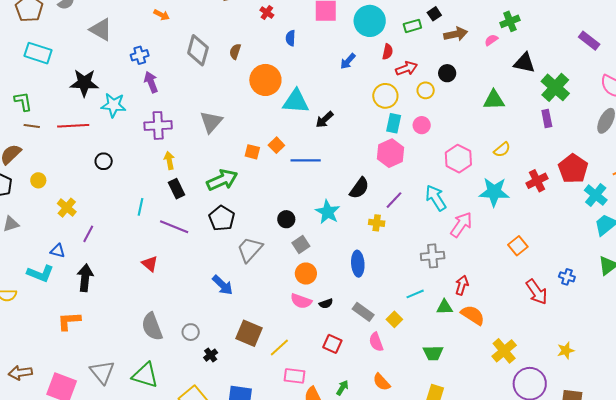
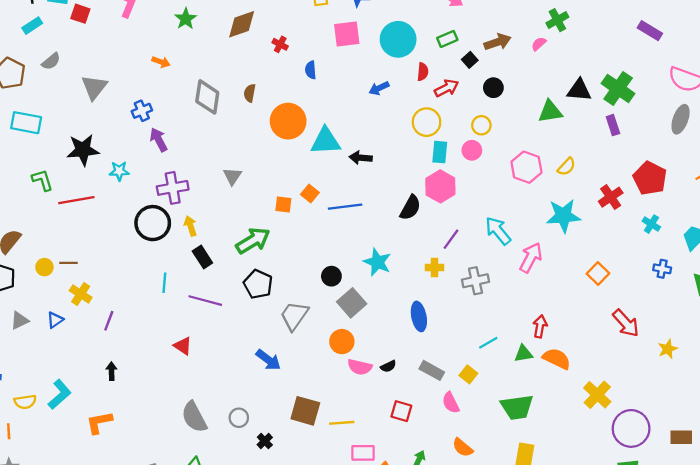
black square: (434, 14) -> (470, 60), moved
gray triangle: (101, 30) -> (94, 87), turned 45
blue arrow: (348, 61) -> (379, 88), turned 30
black triangle: (524, 63) -> (579, 90), moved
yellow circle: (426, 90) -> (481, 125), moved
green L-shape: (23, 101) -> (42, 180), moved
cyan star: (113, 105) -> (119, 171), size x0.7
black arrow: (325, 120) -> (361, 158), turned 54
gray triangle: (211, 122) -> (232, 176), size x0.7
brown line: (32, 126) -> (69, 263), moved
pink hexagon: (458, 159) -> (526, 167), moved
black circle: (104, 161) -> (153, 223), moved, size x1.8
black semicircle: (359, 188) -> (410, 208), moved
cyan cross: (596, 195) -> (651, 224), moved, size x0.7
gray square: (301, 245) -> (352, 303), size x1.4
blue triangle: (58, 251) -> (55, 320), moved, turned -42
gray cross: (433, 256) -> (475, 281), moved
cyan L-shape: (40, 274) -> (60, 394), moved, turned -56
orange circle: (306, 274) -> (342, 342), moved
blue cross: (567, 277) -> (662, 269), moved
black arrow: (85, 278) -> (111, 371), size x0.6
yellow line: (279, 348) -> (342, 423), turned 45
yellow star: (566, 350) -> (668, 349), moved
green trapezoid: (433, 353) -> (517, 407), size x1.4

